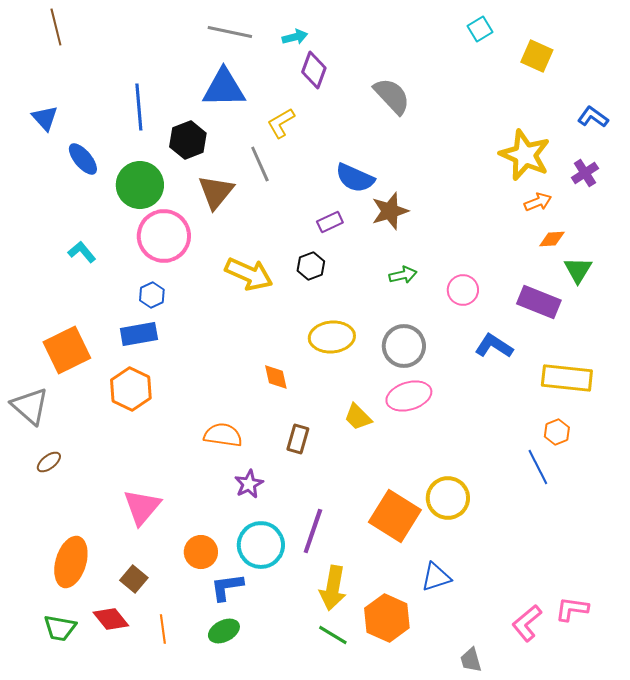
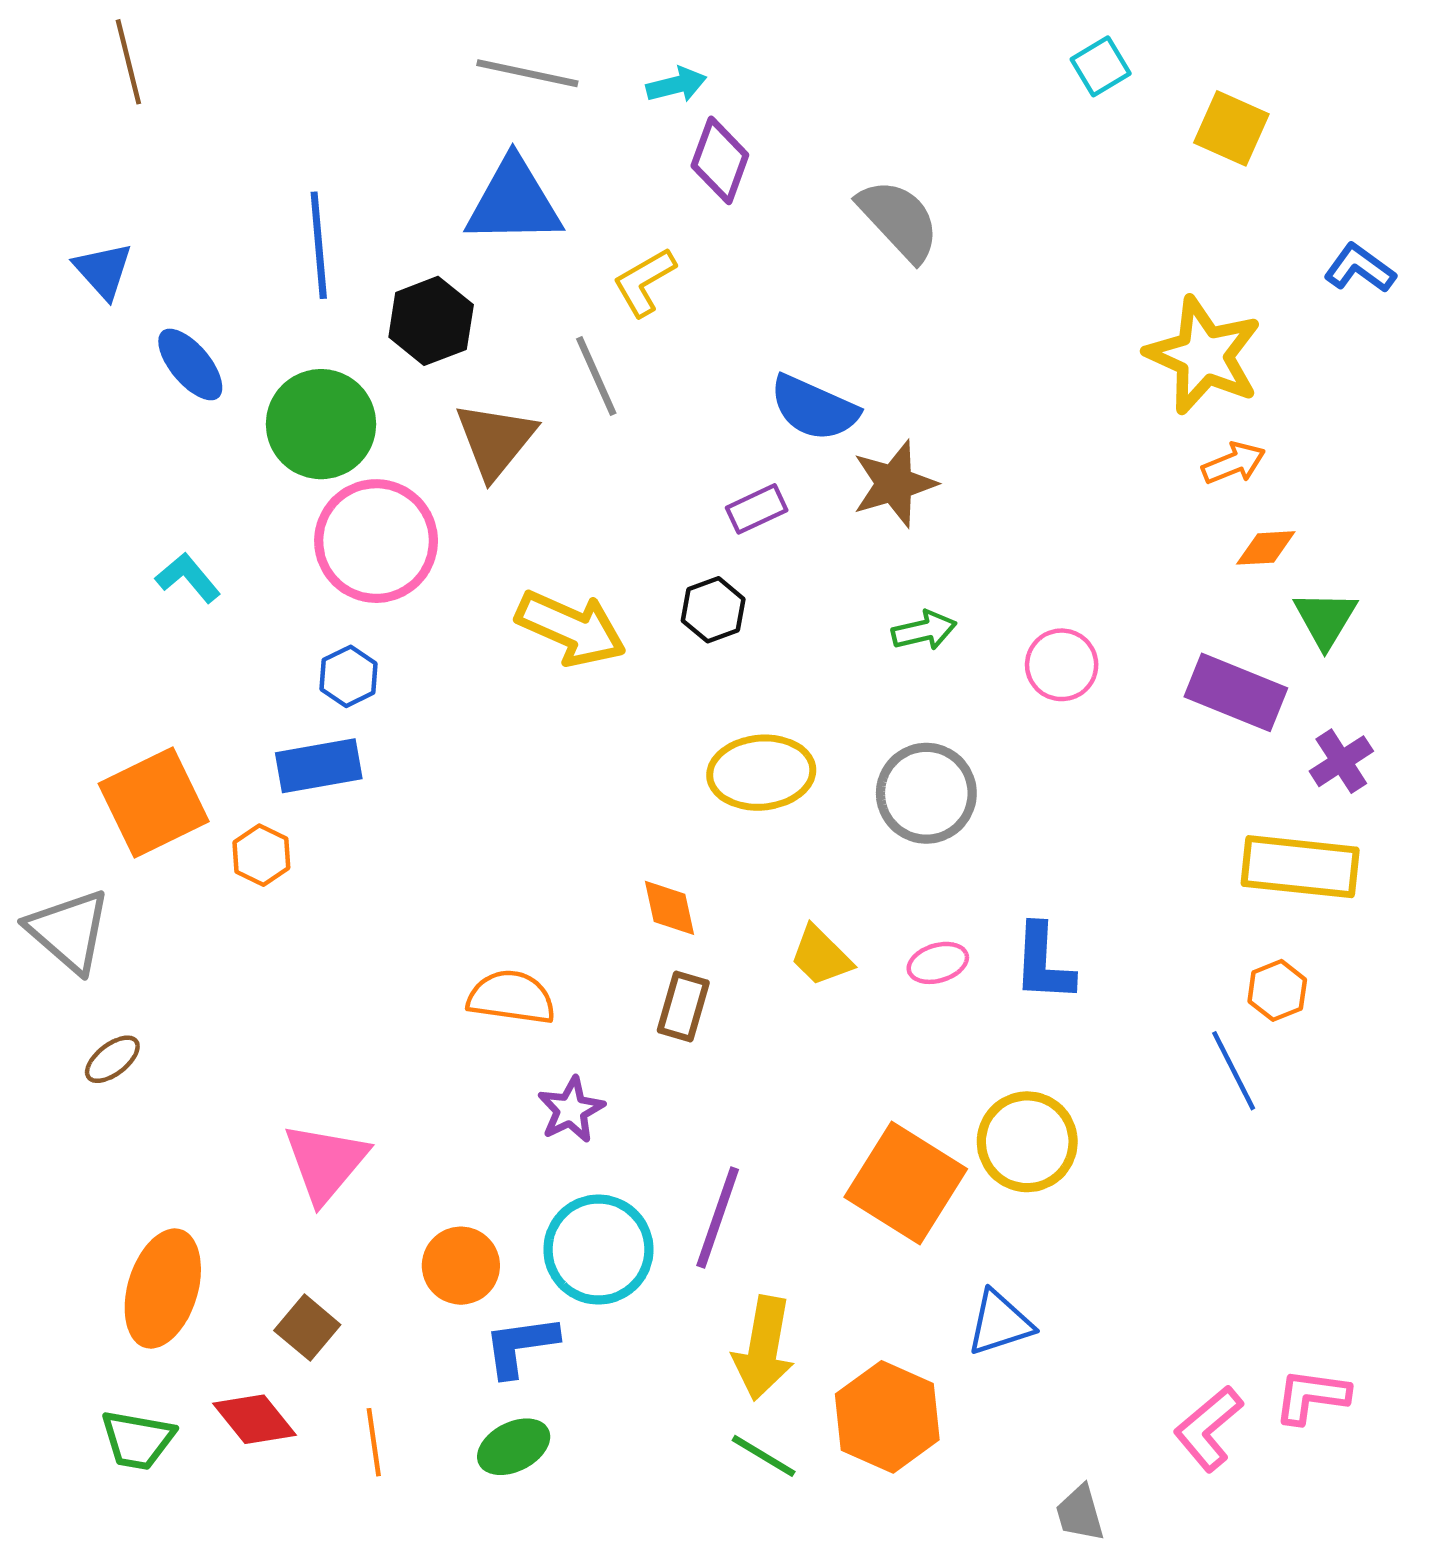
purple cross: (585, 173) -> (1341, 761), moved
blue L-shape: (494, 346) -> (1043, 963), moved, turned -120
orange diamond: (276, 377) -> (670, 908), moved
orange hexagon: (131, 389) -> (261, 855), moved, size x0.6
pink ellipse: (409, 396) -> (938, 963), moved, size x0.6

